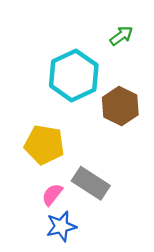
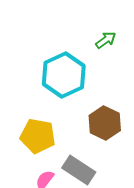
brown hexagon: (120, 106) -> (105, 123), moved

